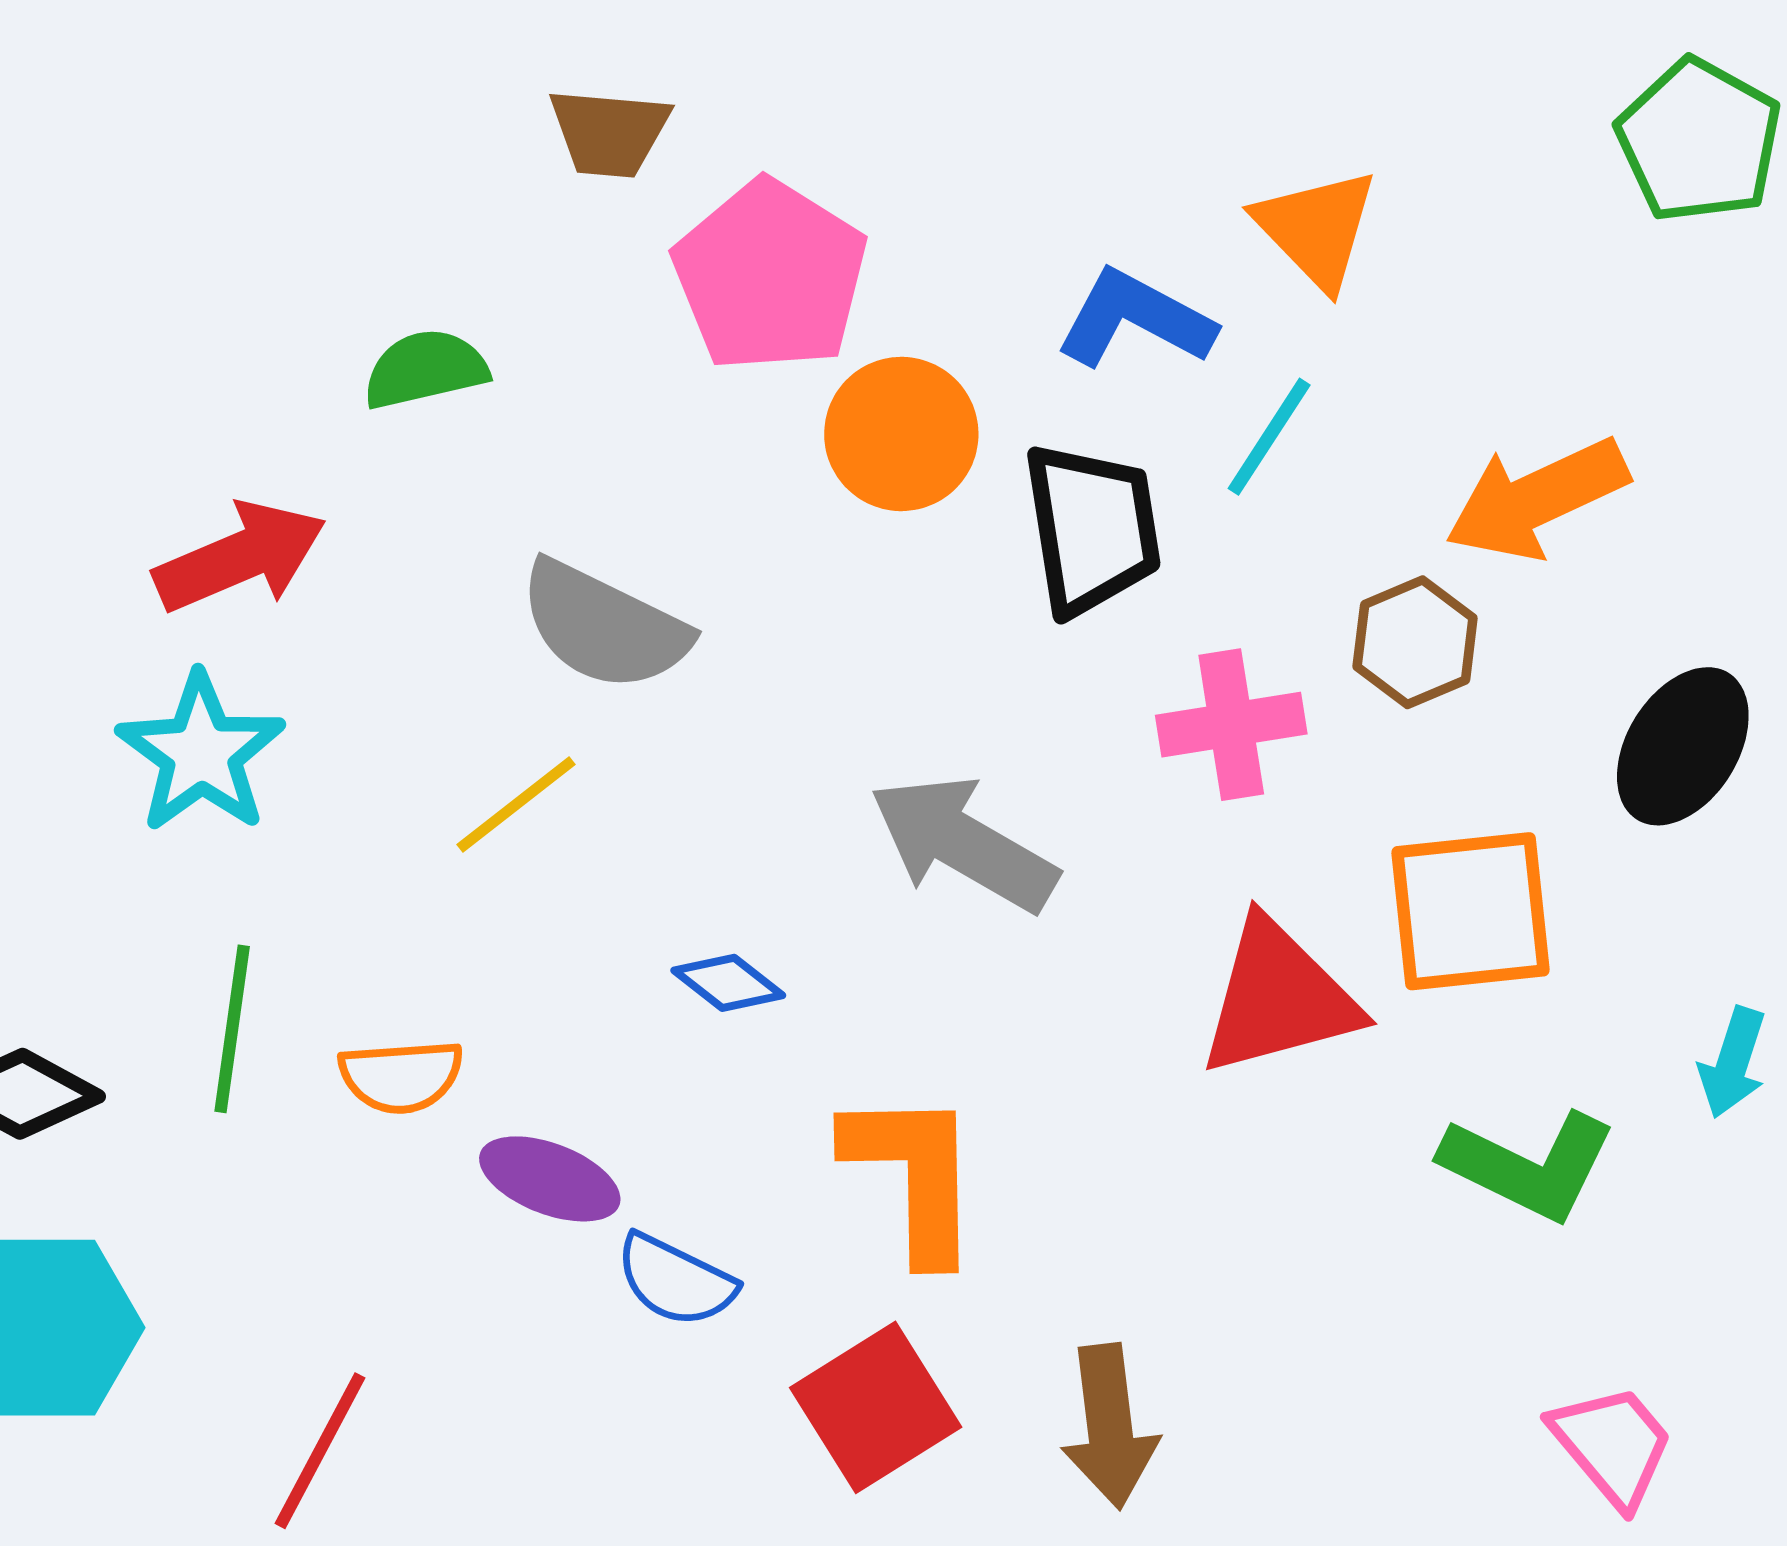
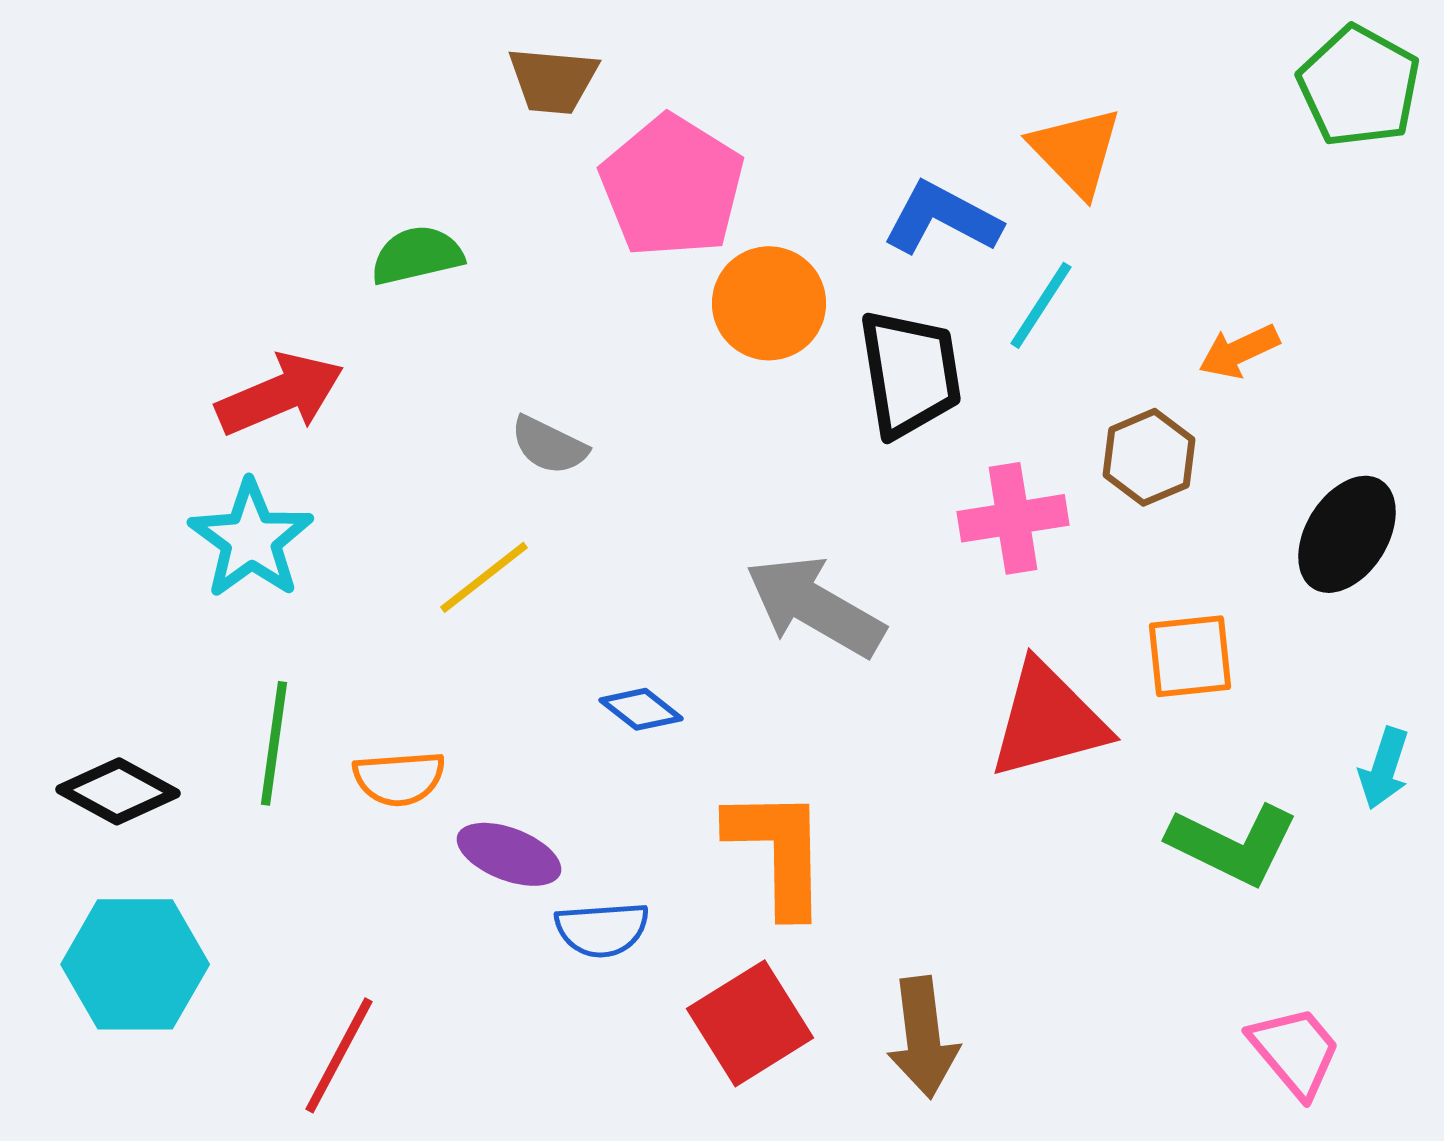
orange arrow: (1537, 499) -> (1239, 351), size x0.6
gray semicircle: (604, 626) -> (549, 445), size x0.6
orange square: (1471, 911) -> (1190, 656), size x0.7
blue semicircle: (676, 1280) -> (602, 929), turned -30

